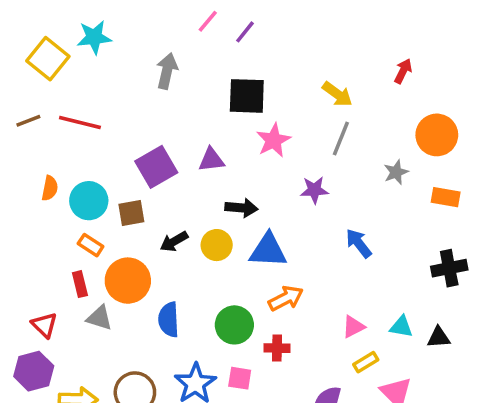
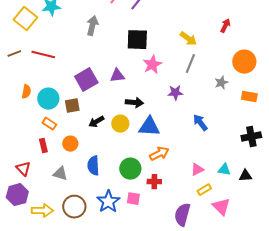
orange circle: (128, 281) -> (70, 144), size x0.6
gray triangle: (99, 318) -> (60, 174), moved

